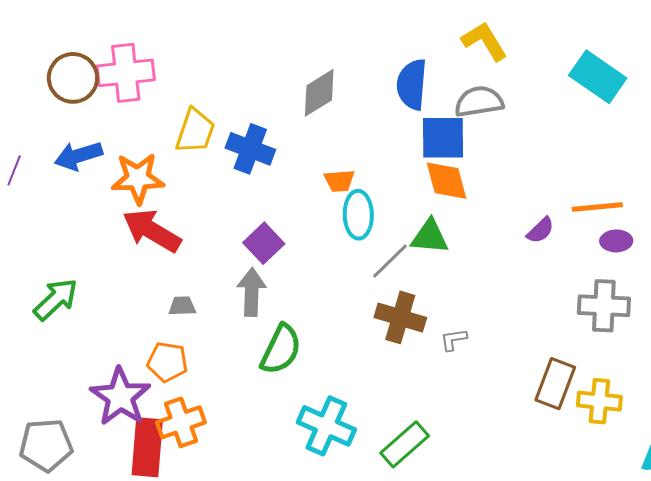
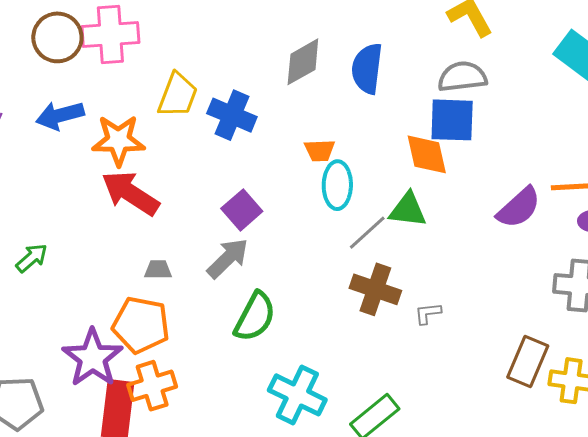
blue semicircle: (412, 84) -> (367, 69), moved
blue square: (443, 138) -> (452, 120), moved
purple semicircle: (540, 230) -> (519, 208), size x1.6
gray arrow: (252, 292) -> (228, 258), turned 42
green arrow: (56, 299) -> (32, 258), size x0.7
orange pentagon: (167, 362) -> (141, 325), size x1.4

